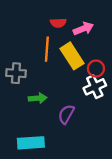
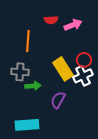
orange line: (47, 49) -> (28, 41), moved
yellow rectangle: (72, 56) -> (63, 69), moved
gray cross: (16, 73) -> (20, 72), moved

